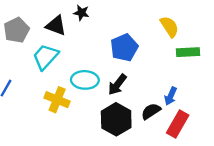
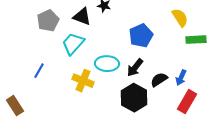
black semicircle: (151, 111) -> (159, 80), moved

